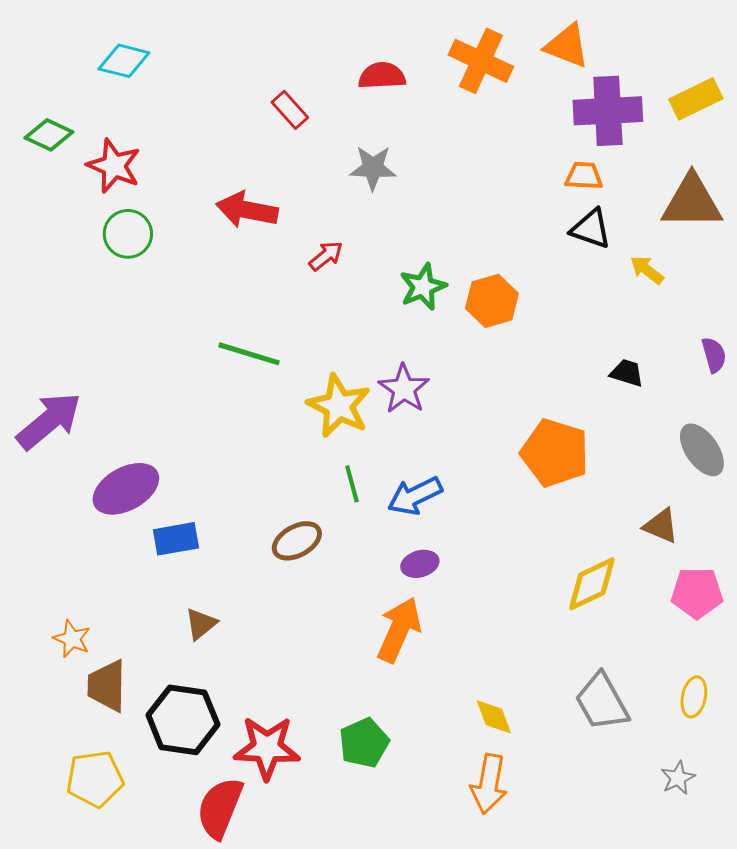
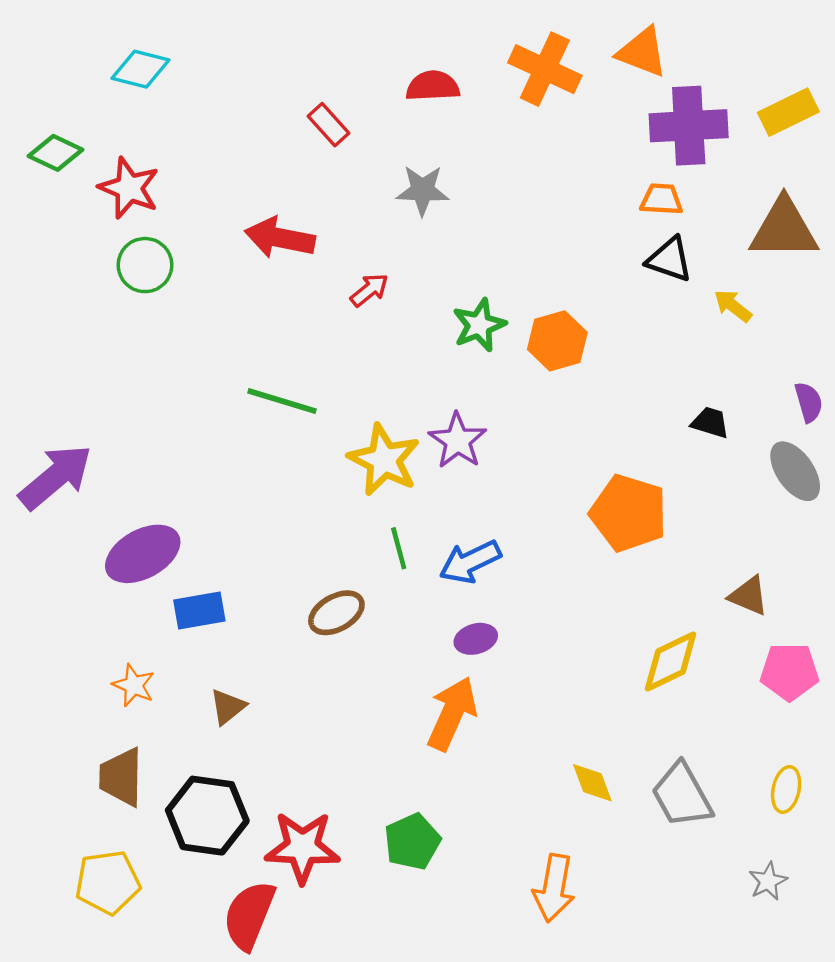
gray ellipse: (702, 450) -> (795, 471), moved
orange star: (72, 639) -> (134, 685), moved
yellow diamond: (494, 717) -> (592, 783), moved

